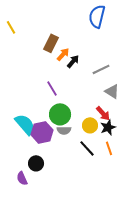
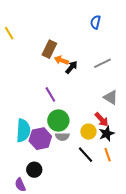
blue semicircle: (97, 16) -> (96, 22), size x0.6
orange arrow: (63, 54) -> (61, 60), turned -112
gray line: (101, 69) -> (103, 63), moved
cyan semicircle: (25, 124) -> (23, 131), turned 45

